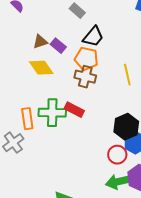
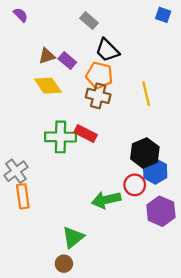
black trapezoid: (93, 37) -> (107, 50), turned 95
orange rectangle: (27, 119) -> (23, 196), moved
green arrow: (118, 182) -> (106, 200), moved

